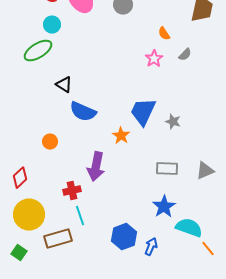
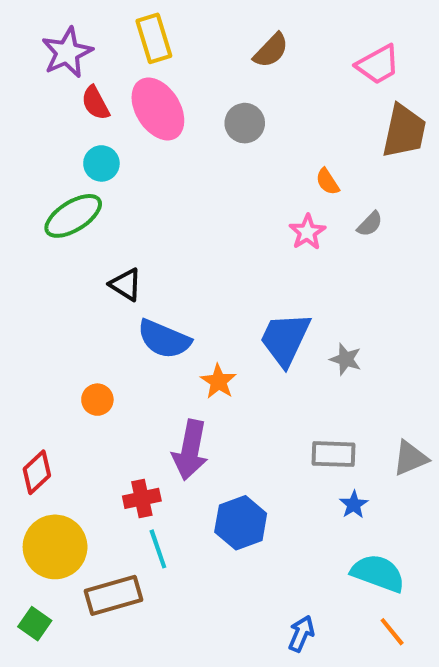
orange star: (121, 136) -> (218, 381), moved
blue star: (164, 207) -> (354, 505), moved, size x0.6
blue hexagon: (124, 237) -> (241, 523), moved
blue arrow: (151, 247) -> (301, 634), moved
orange line: (208, 249) -> (392, 632), moved

